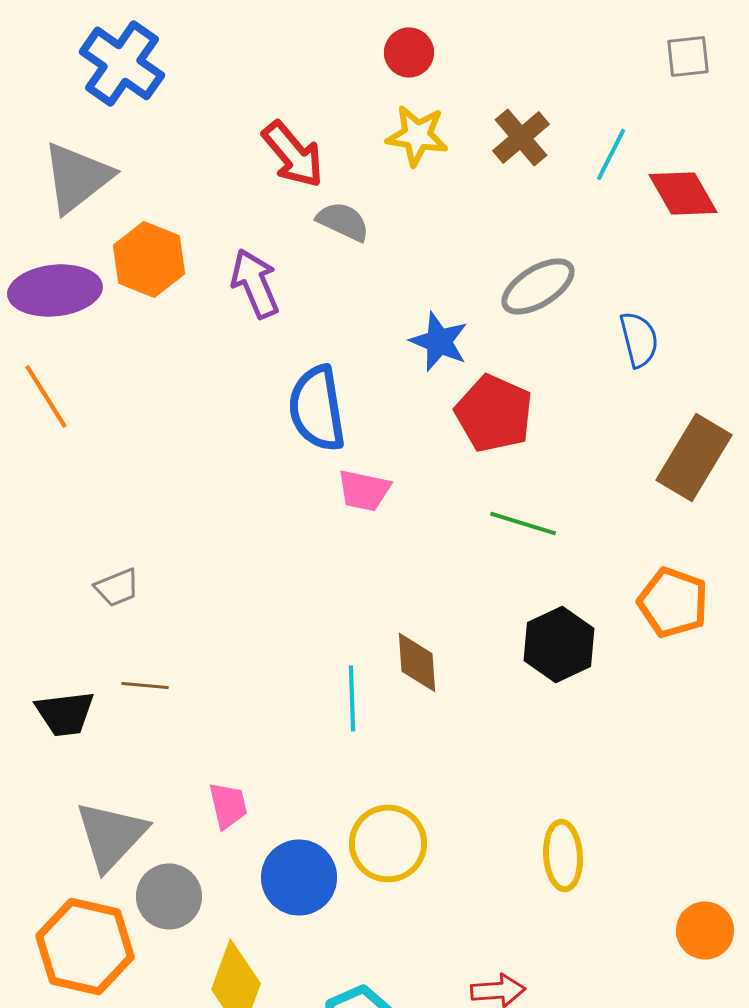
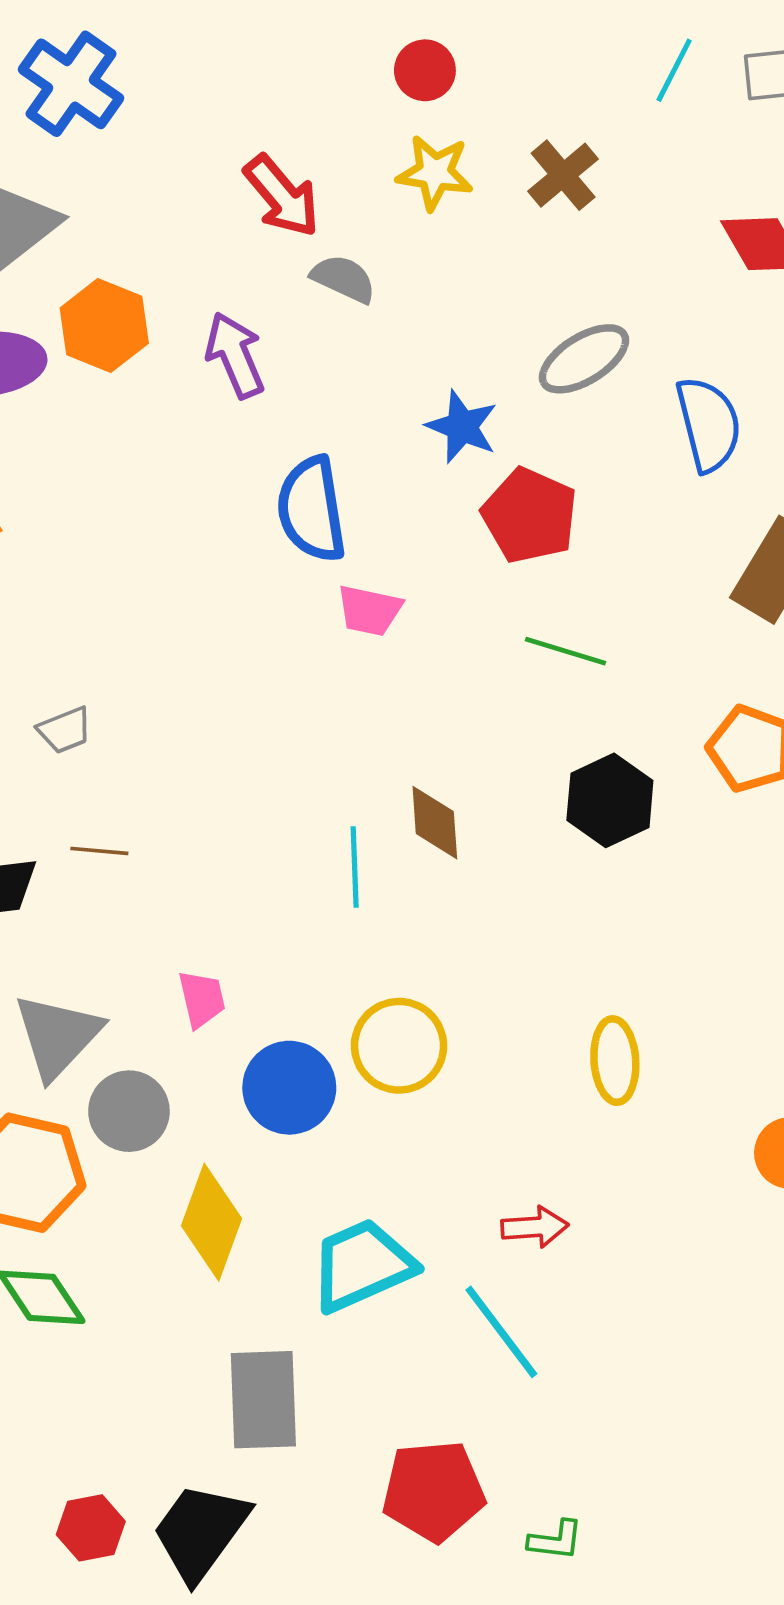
cyan line: (611, 154) -> (674, 70), moved
blue semicircle: (639, 339) -> (709, 424), size x1.4

